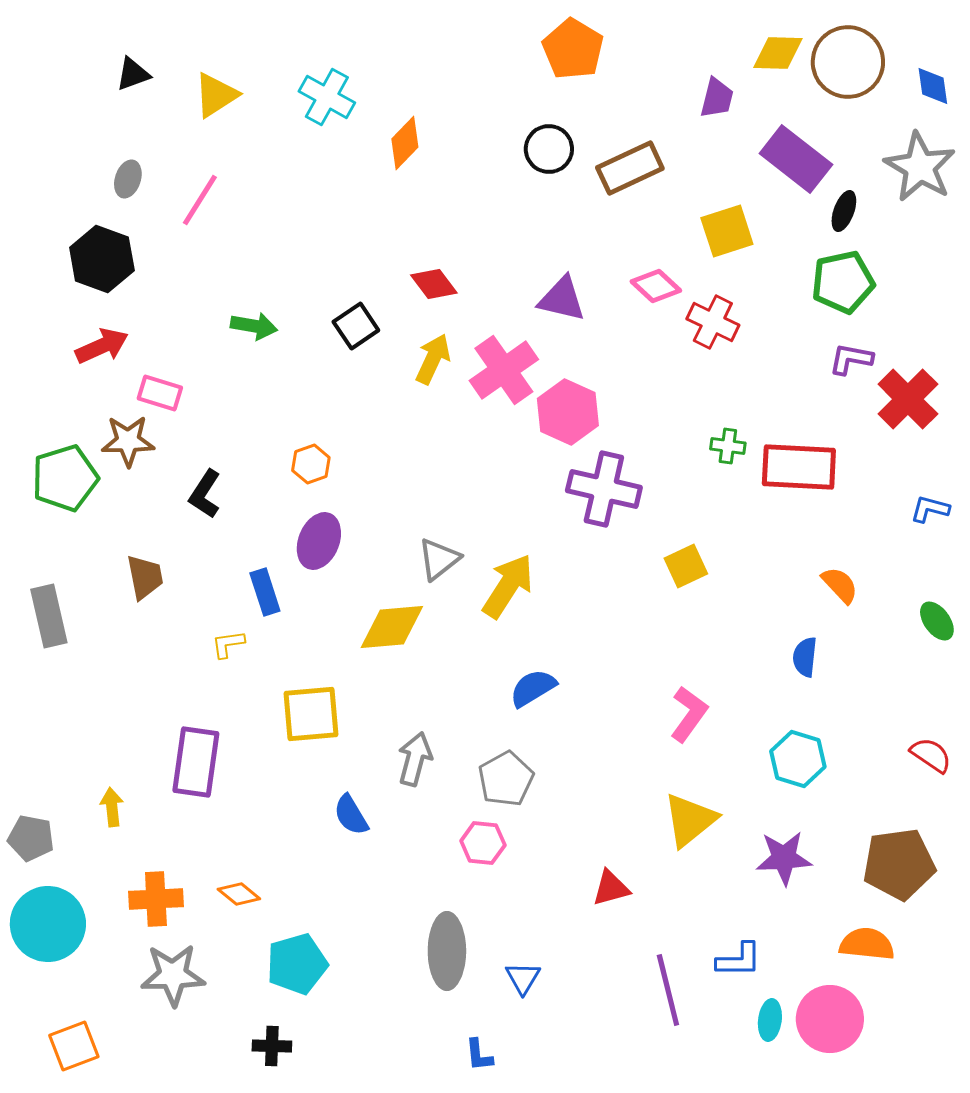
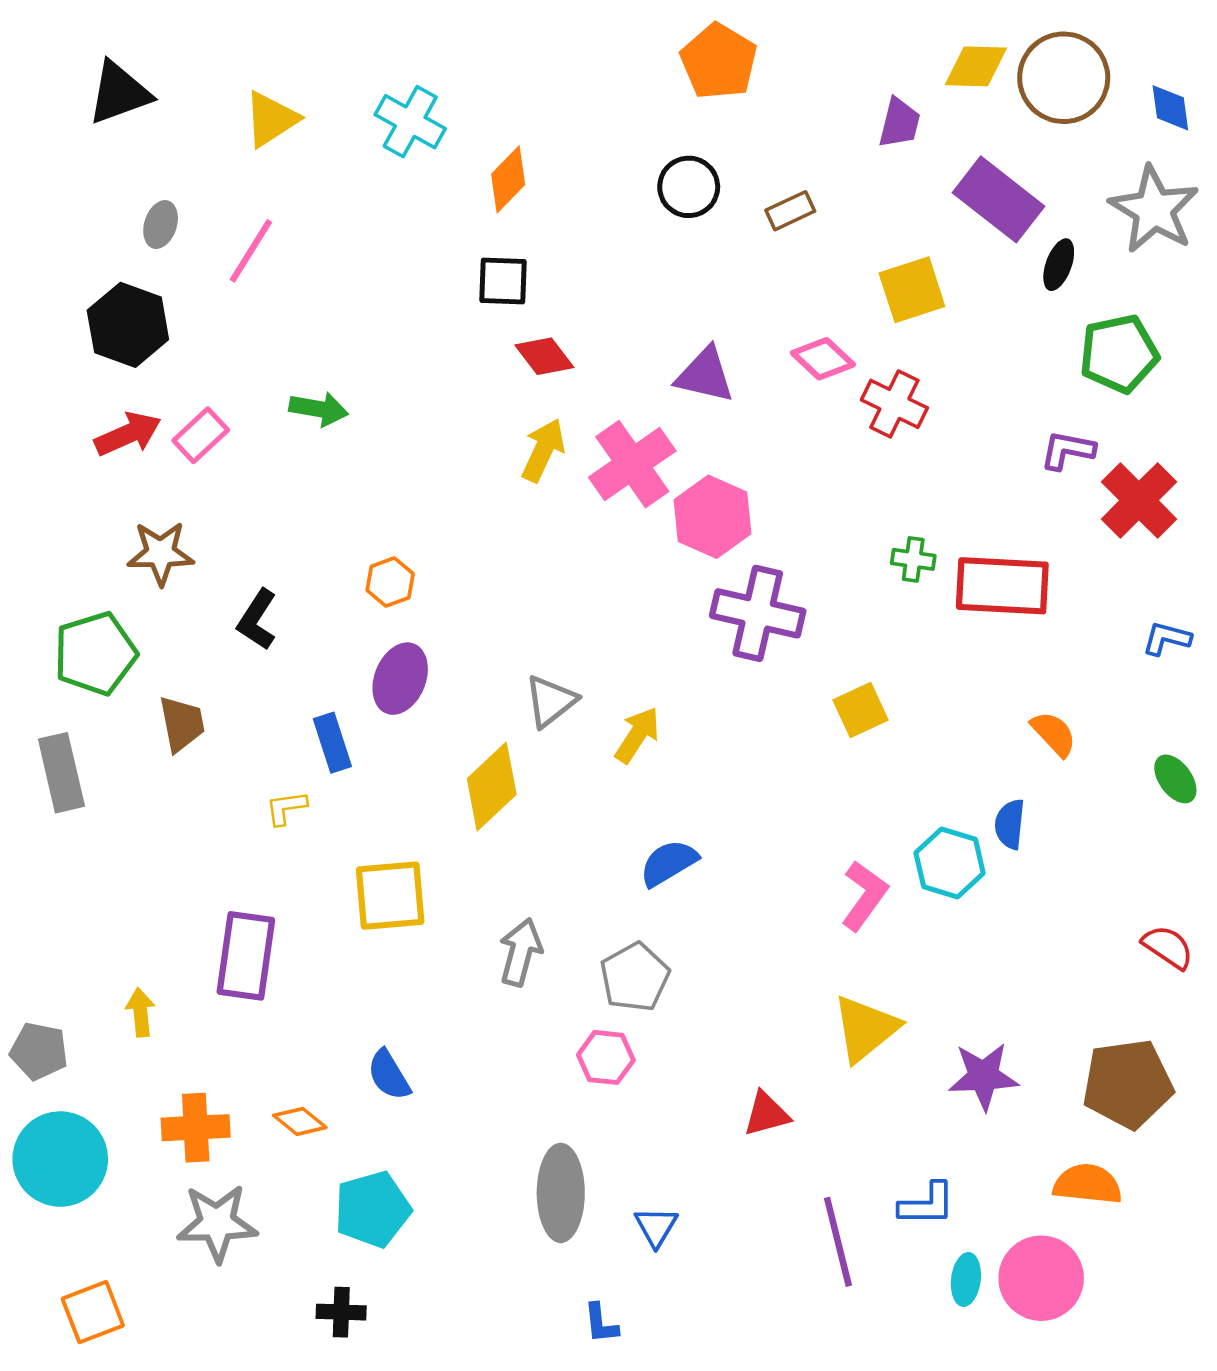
black triangle: (133, 74) -> (119, 93), moved, size x1.5
brown rectangle: (630, 168) -> (790, 211), size x0.6
green pentagon: (843, 282) -> (1119, 354), moved
black square: (356, 326) -> (503, 281), moved, turned 36
pink rectangle: (160, 393) -> (201, 435), moved, turned -60
green pentagon: (65, 478) -> (95, 654), moved
yellow arrow: (508, 586) -> (637, 735), size x0.7
yellow diamond: (392, 627) -> (492, 786), turned -38
cyan hexagon: (798, 759) -> (950, 863), moved
blue semicircle: (351, 815) -> (389, 1075), moved

